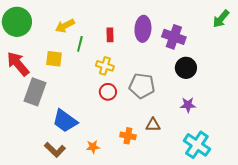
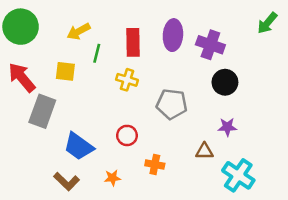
red rectangle: (110, 35) -> (133, 42), size x1.6
red circle: (108, 92) -> (127, 135), moved
brown triangle: (153, 125) -> (204, 151), moved

